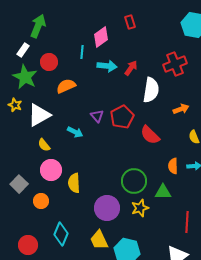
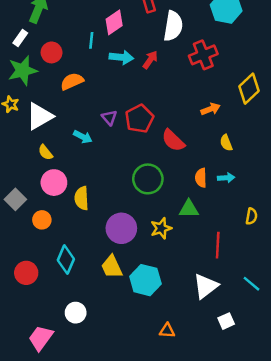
green star: (25, 77) -> (23, 71), turned 30
white semicircle: (151, 90) -> (173, 26), moved
green circle: (134, 181) -> (148, 179), moved

